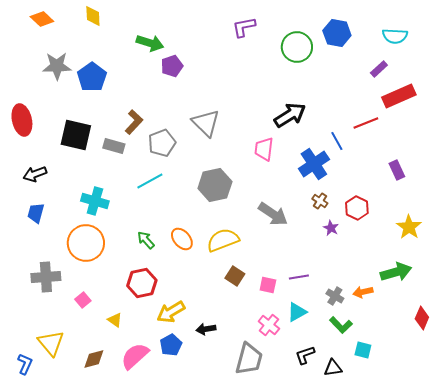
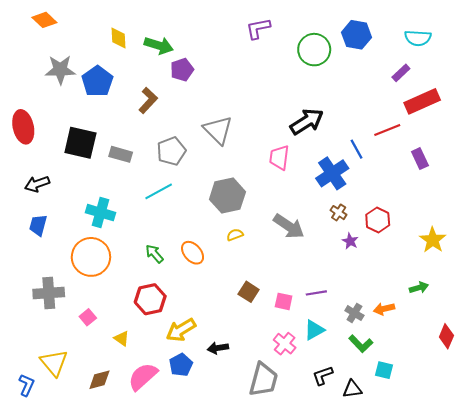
yellow diamond: (93, 16) -> (118, 38), moved
brown L-shape: (134, 122) -> (148, 100), moved
purple rectangle: (397, 170) -> (420, 159), moved
yellow semicircle: (223, 240) -> (235, 235), moved, size x0.5
green arrow: (396, 272) -> (419, 288), size x0.6

